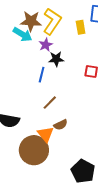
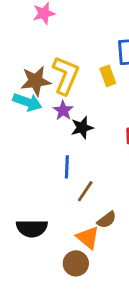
blue line: (42, 75) -> (67, 167), moved
brown circle: (34, 150) -> (76, 263), size x0.6

